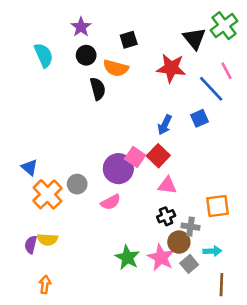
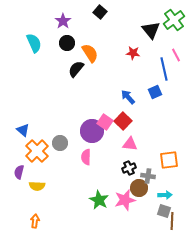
black square: (129, 40) -> (100, 12), moved, turned -32
orange semicircle: (116, 68) -> (90, 53), turned -138
red star: (171, 68) -> (133, 53), size x0.6
black semicircle: (98, 89) -> (76, 69), turned -126
blue line: (211, 89) -> (164, 69), turned 30
blue arrow: (165, 125) -> (128, 97), turned 112
pink semicircle: (111, 202) -> (86, 157), turned 119
purple semicircle: (31, 245) -> (19, 172), moved
pink star: (161, 258) -> (125, 200), turned 30
gray square: (189, 264) -> (164, 211), moved, turned -32

